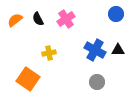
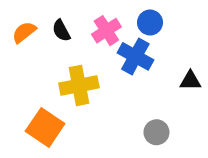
blue circle: (116, 14) -> (150, 22), moved
blue cross: (95, 50) -> (135, 56), moved
yellow cross: (49, 53) -> (79, 85), size x1.6

